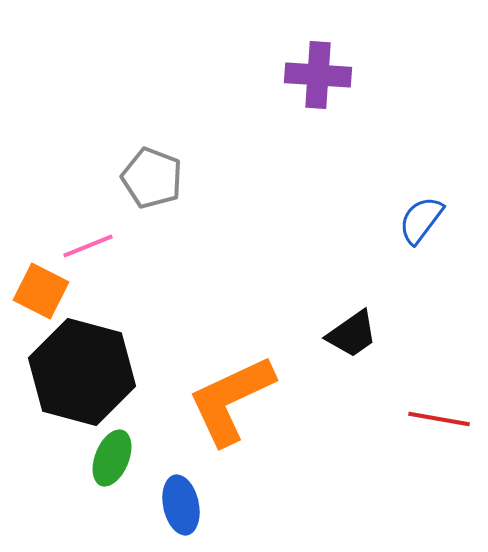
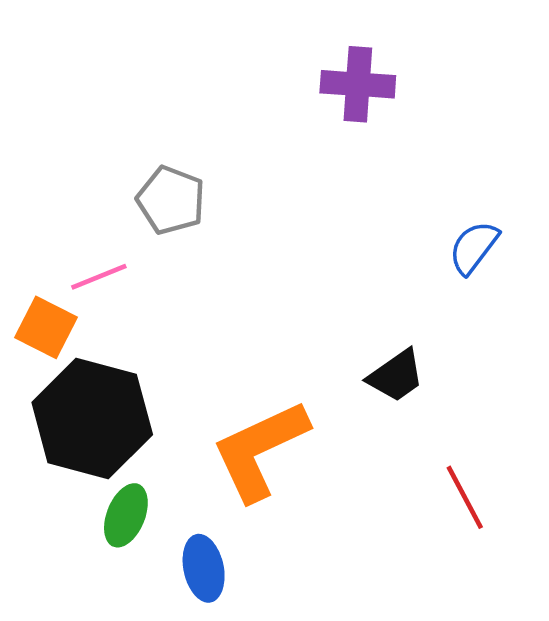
red line: (439, 419) -> (465, 497), moved, turned 52

